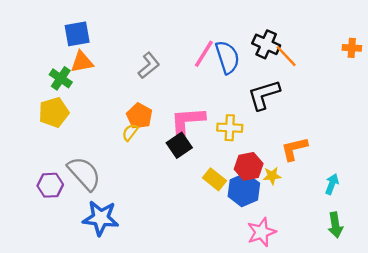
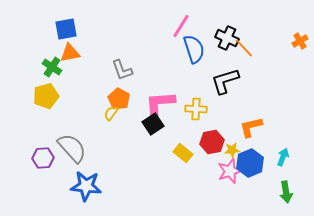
orange cross: (352, 48) -> (300, 41), turned -35
pink line: (204, 54) -> (181, 26), moved
gray L-shape: (149, 65) -> (122, 70), moved, turned 110
blue hexagon: (244, 190) -> (250, 163), moved
pink star: (261, 232) -> (230, 171), moved

